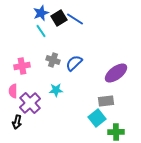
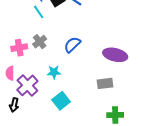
gray cross: (53, 60) -> (40, 42), moved, turned 32
purple ellipse: (116, 73) -> (115, 55), turned 50
cyan square: (97, 118) -> (61, 101), moved

